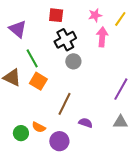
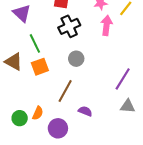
gray circle: (73, 61) -> (76, 59), moved
orange square: (38, 81) -> (40, 67), turned 36
gray triangle: (121, 122) -> (128, 106), moved
orange semicircle: (39, 127) -> (38, 113), turned -96

